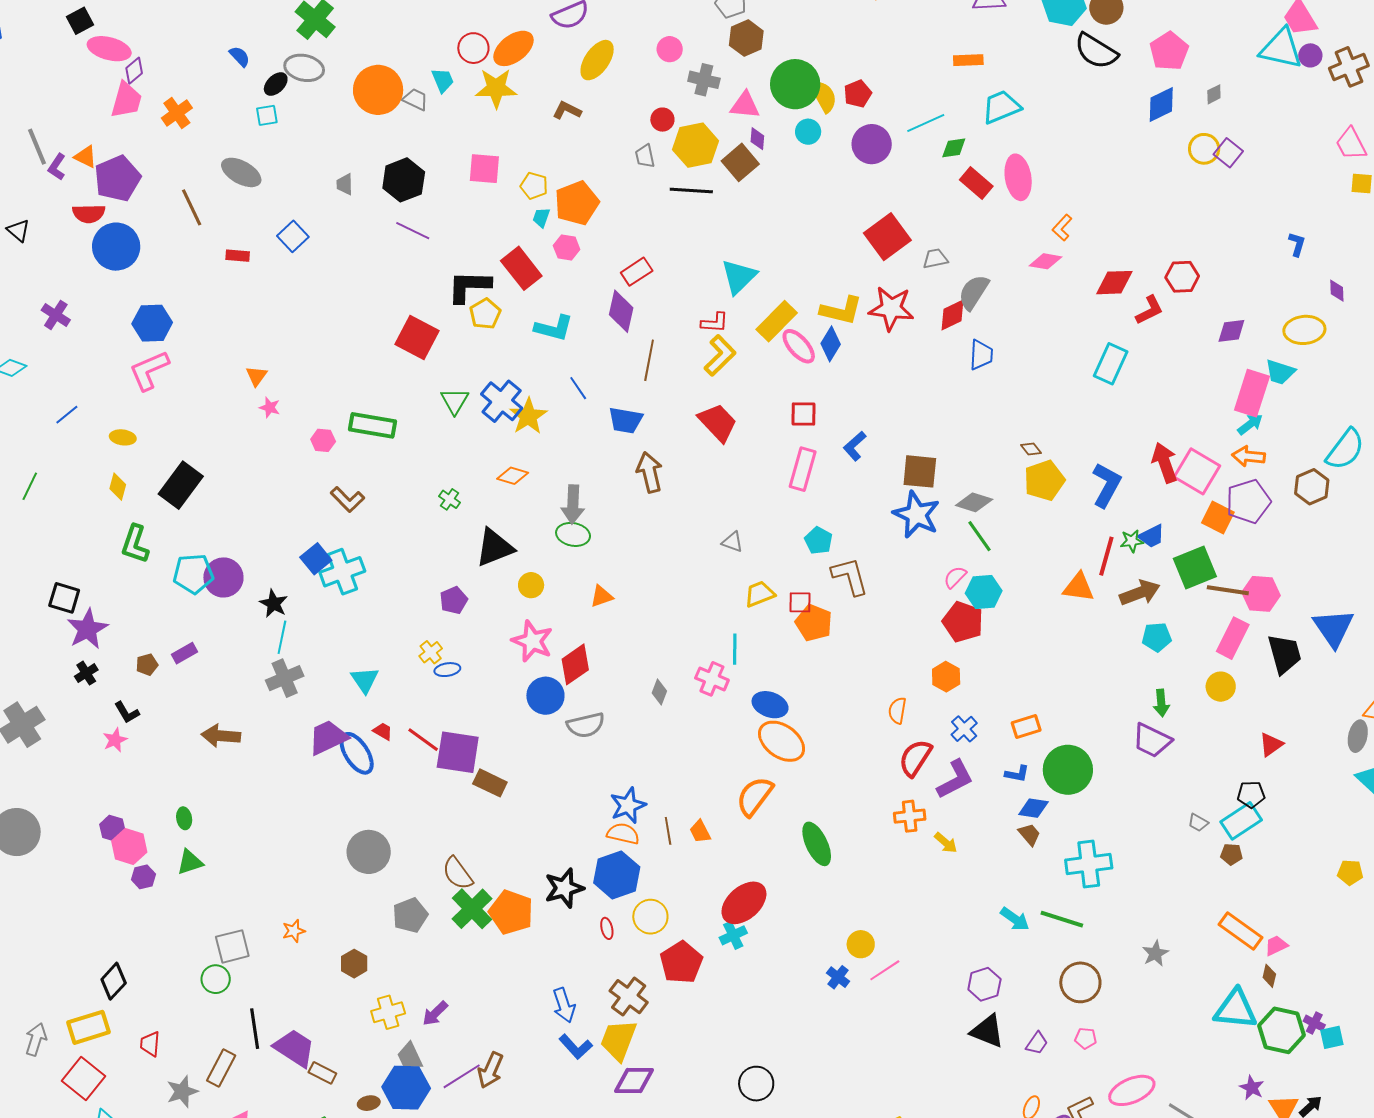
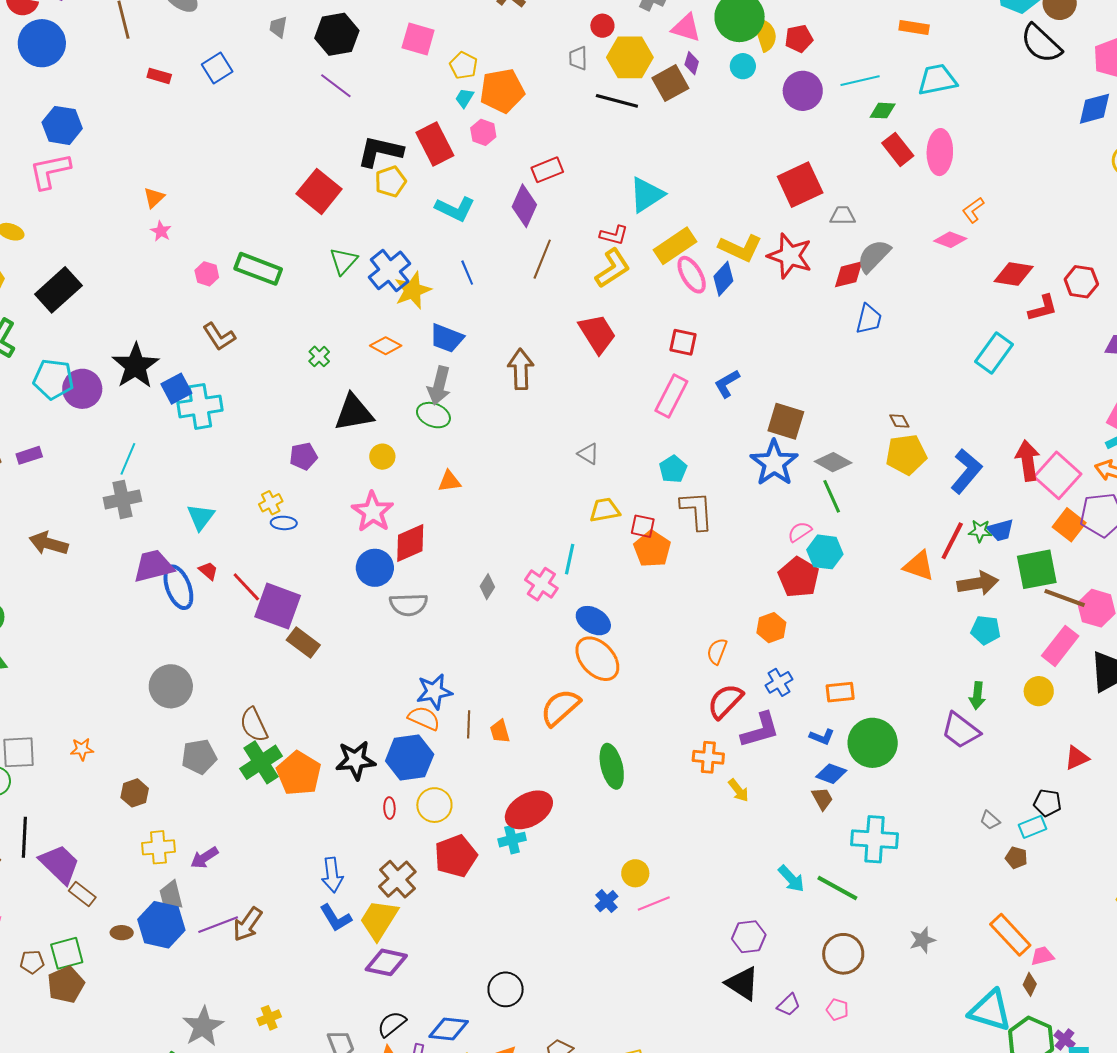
blue trapezoid: (626, 420) -> (447, 338), moved
black star: (274, 604) -> (136, 366), moved, size x1.6
cyan rectangle: (1241, 821) -> (1032, 827), size x0.7

